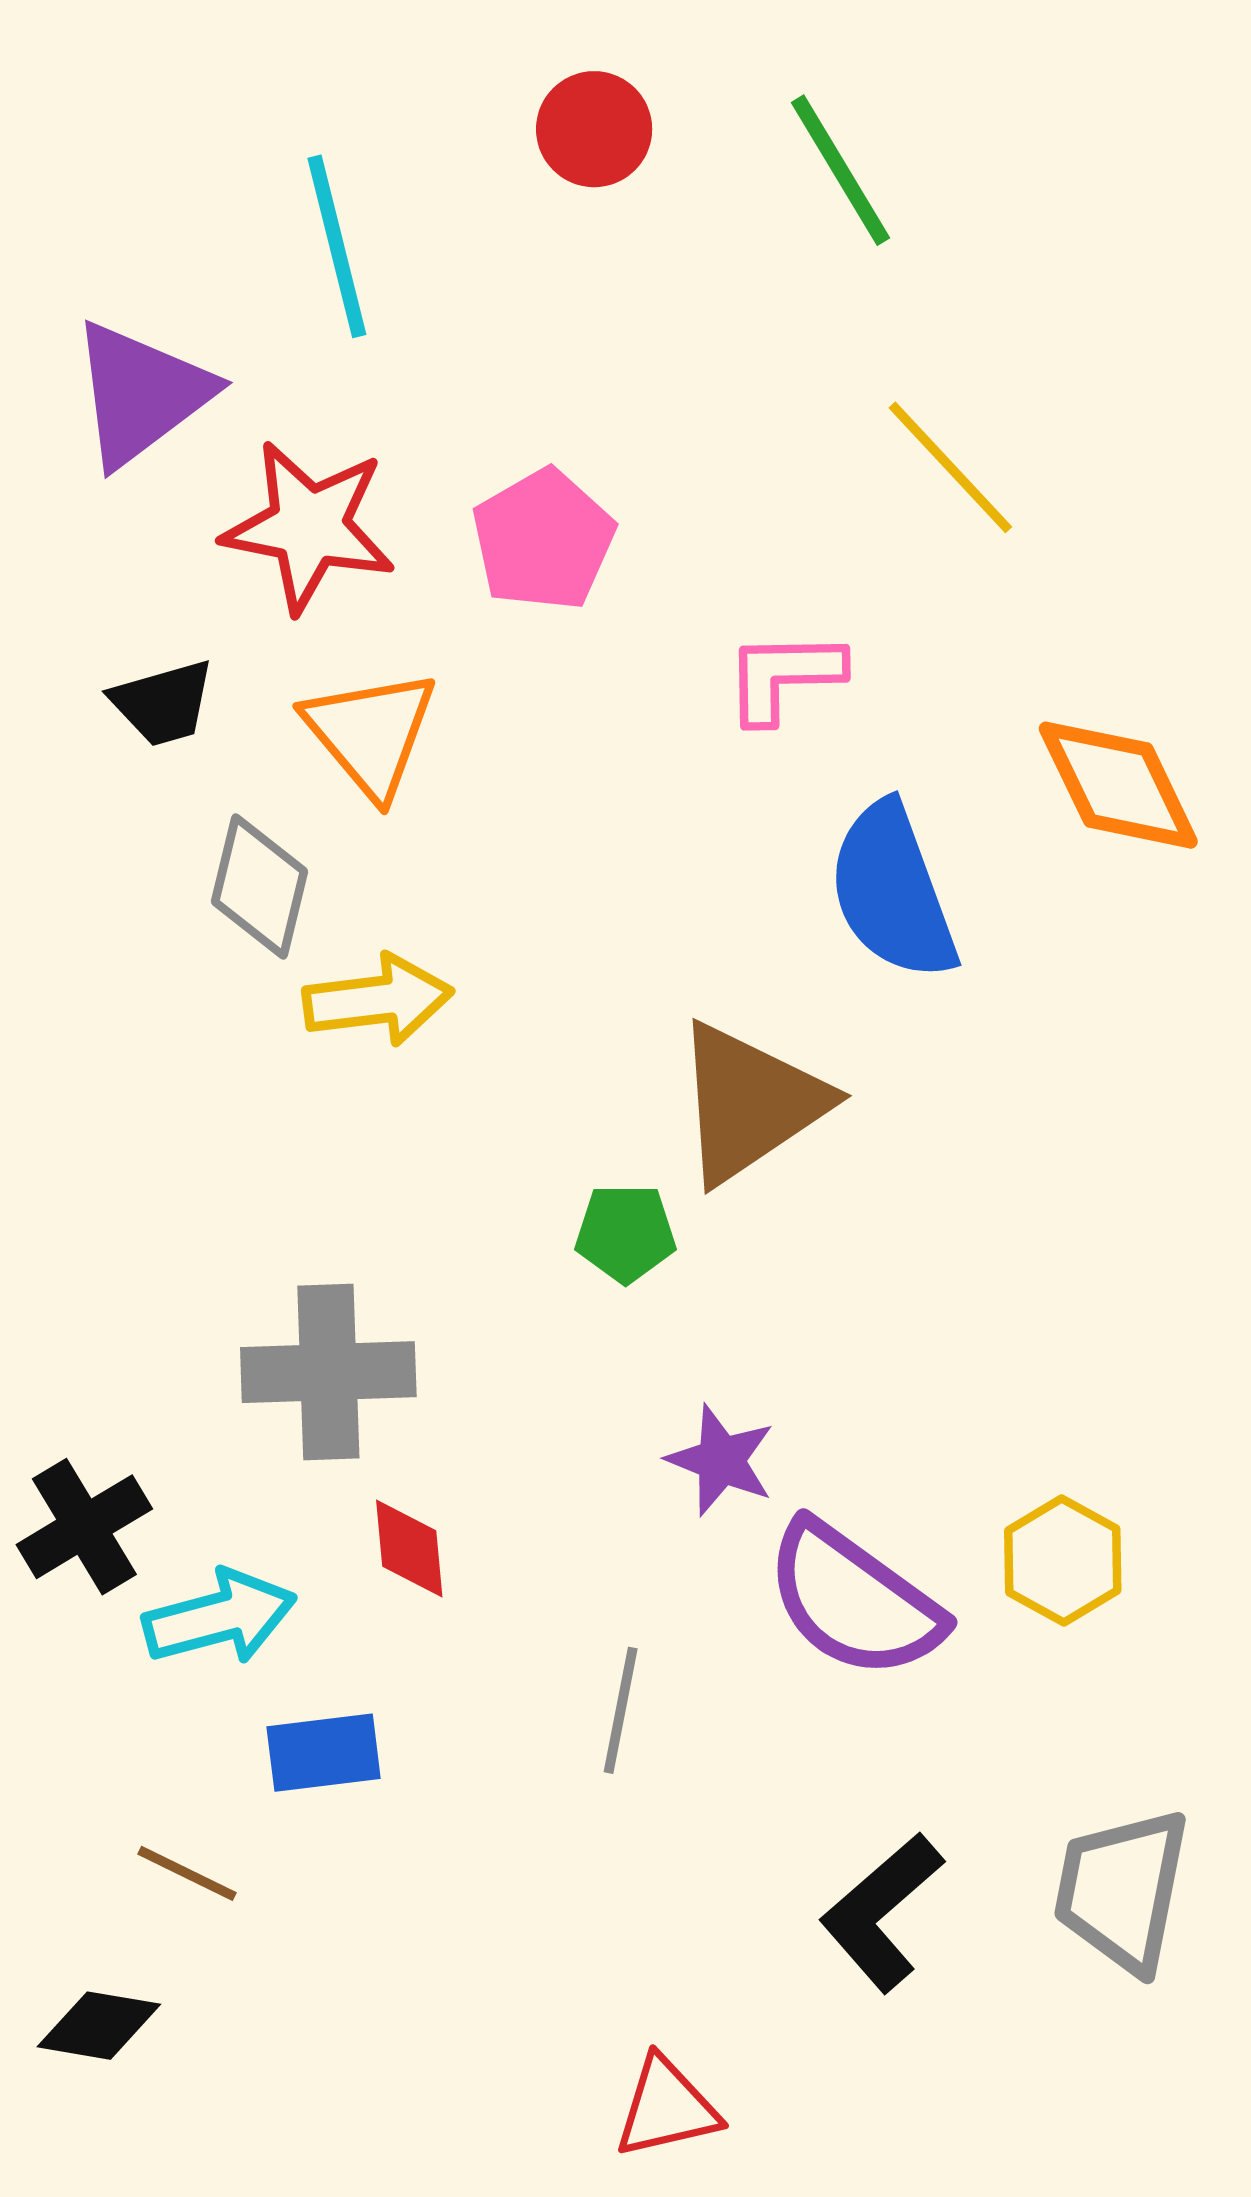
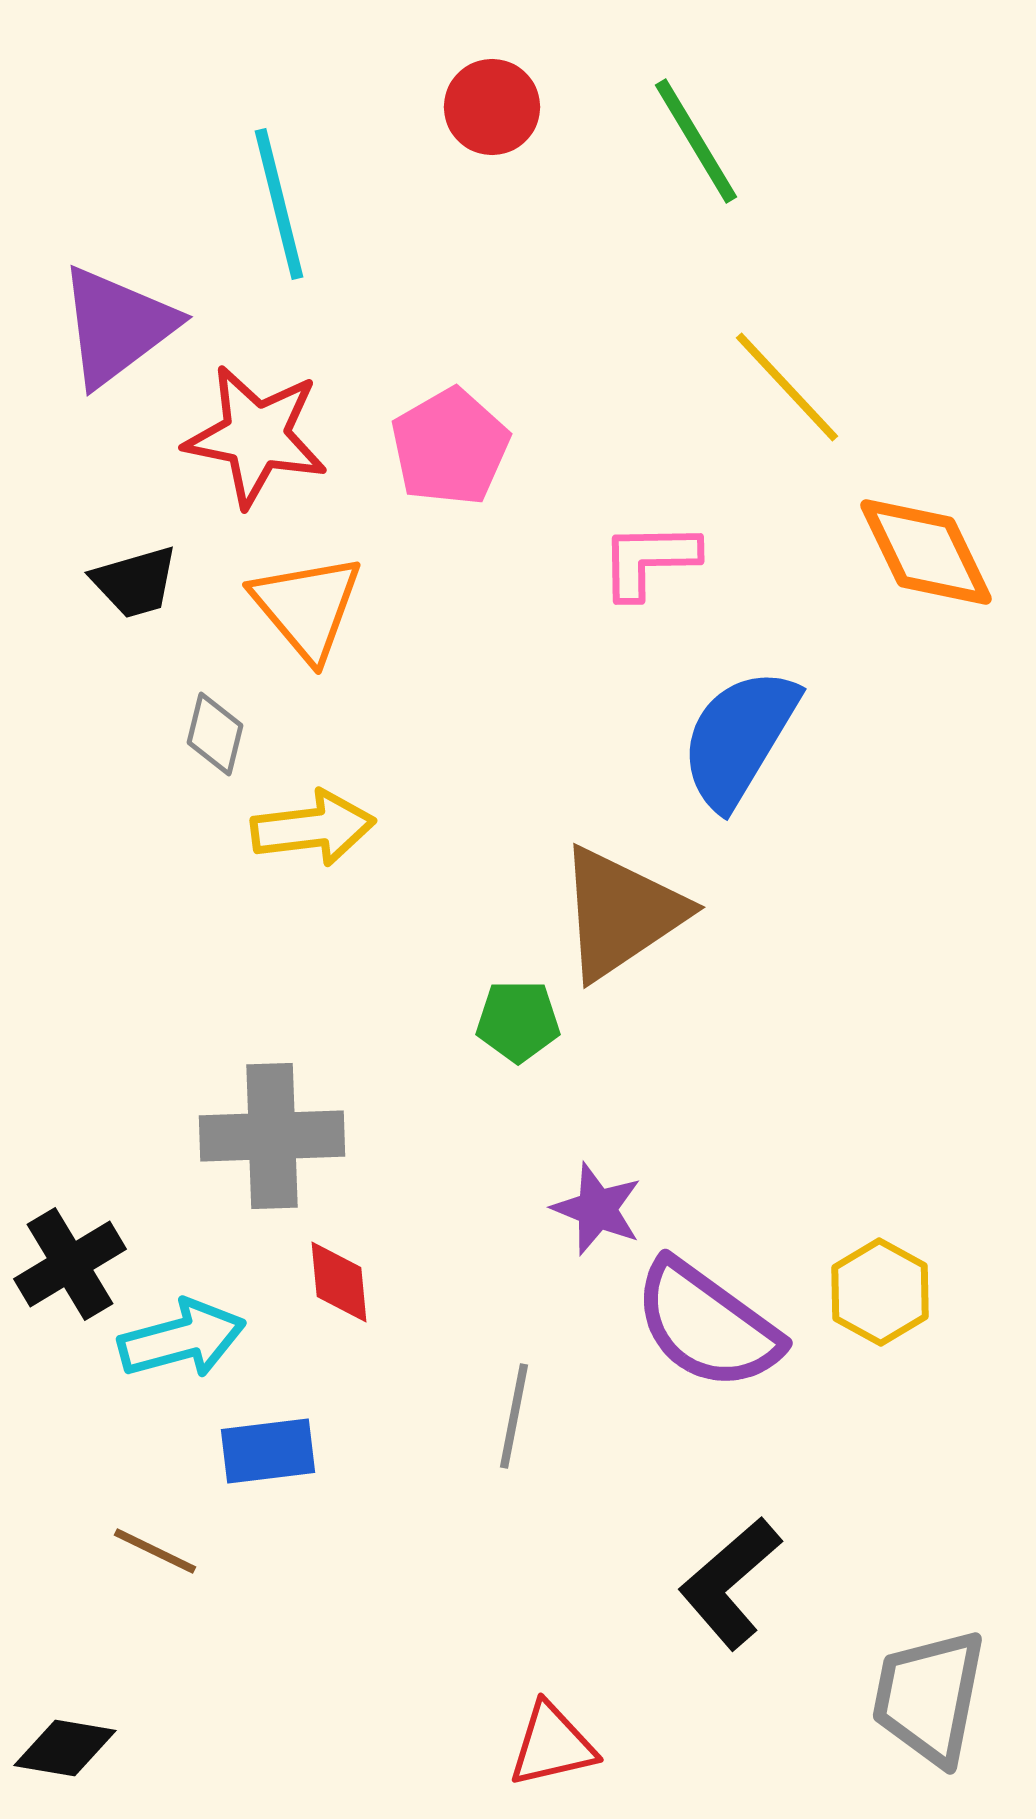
orange diamond: (1118, 785) -> (926, 552), moved
gray diamond: (260, 887) -> (215, 734), size x0.7
blue semicircle: (892, 891) -> (739, 738), turned 51
gray trapezoid: (1122, 1890) -> (929, 1697), moved
black diamond: (99, 2026) -> (65, 1748), moved

